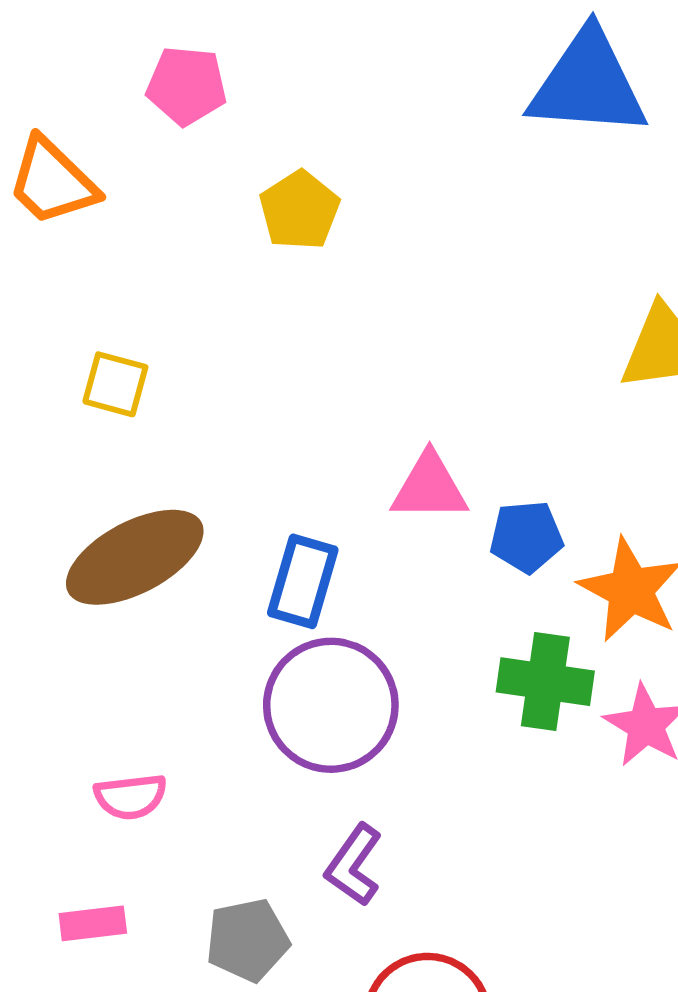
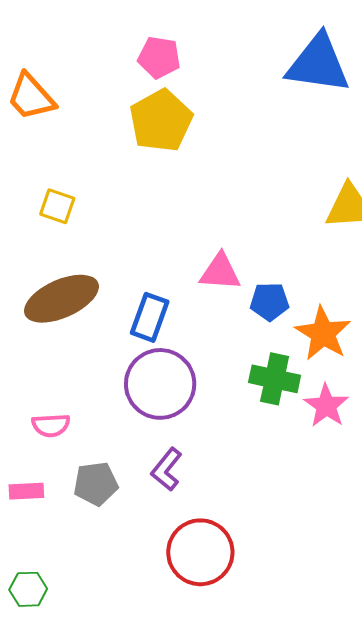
pink pentagon: (187, 86) -> (159, 57), moved
yellow pentagon: (299, 210) -> (161, 121), size x1.5
gray pentagon: (247, 940) -> (96, 484), moved

